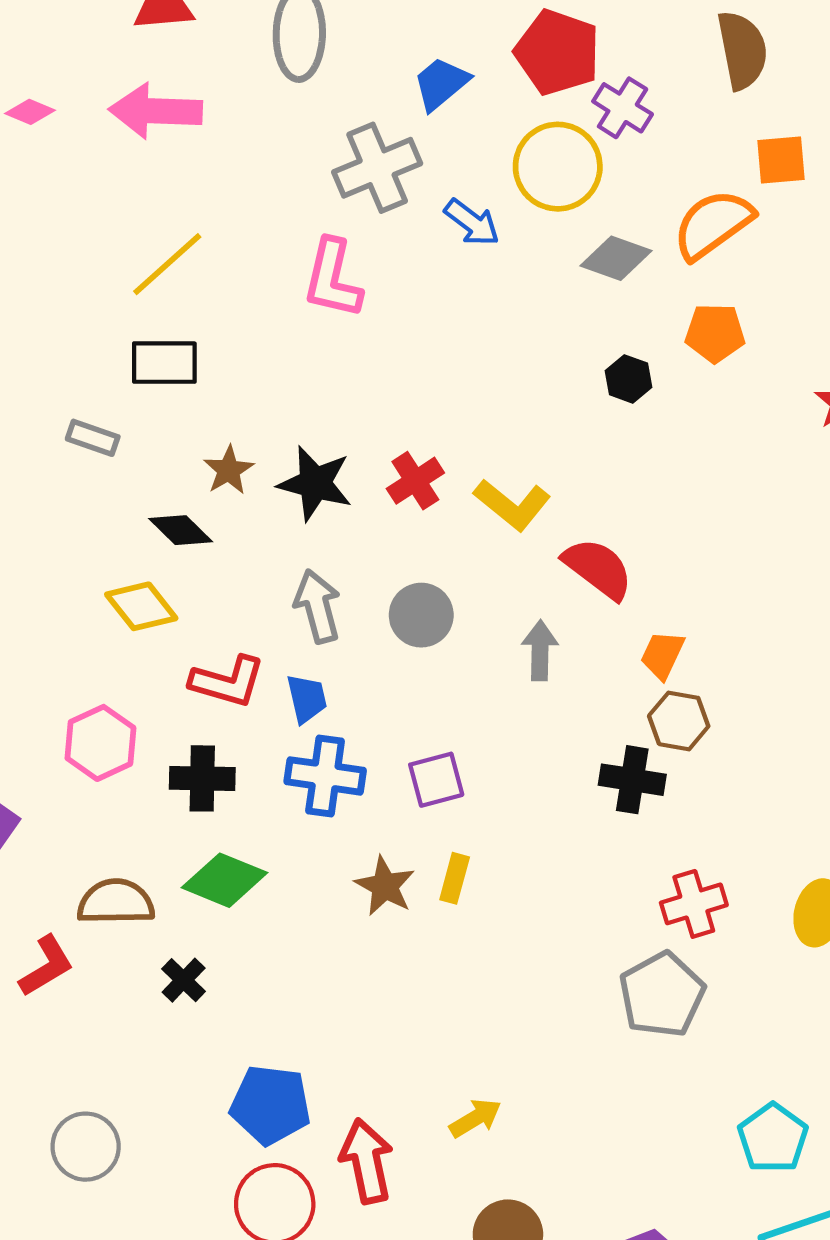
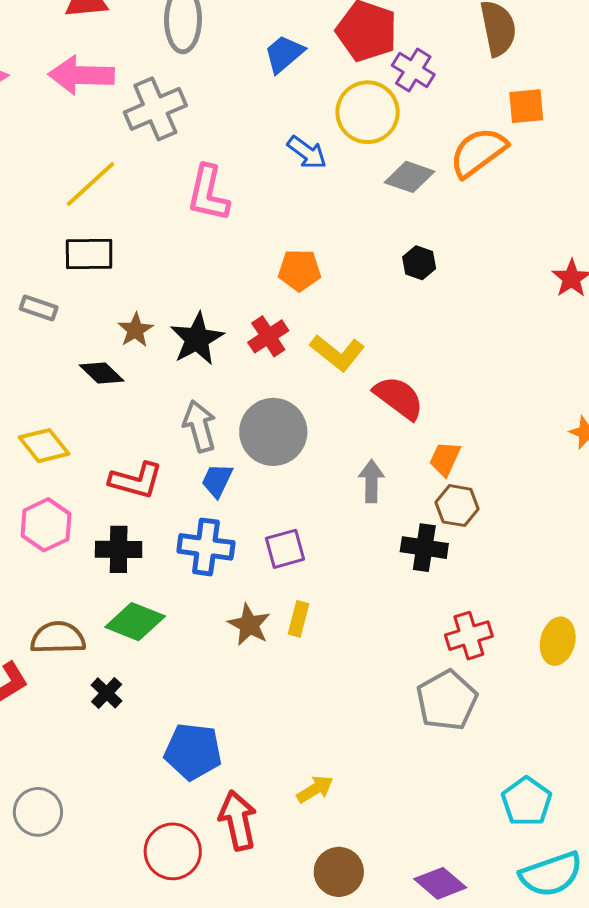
gray cross: (377, 168) -> (155, 109), moved
orange pentagon: (715, 333) -> (299, 270), moved
black star: (315, 483) -> (197, 339), turned 30
yellow diamond: (141, 606) -> (44, 446), moved
gray circle: (421, 615) -> (273, 432), size x1.5
gray arrow: (540, 650) -> (371, 481), moved
blue trapezoid: (307, 699) -> (217, 480), moved, turned -141
blue pentagon: (270, 1105) -> (193, 751), moved

